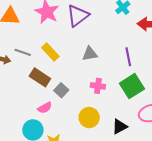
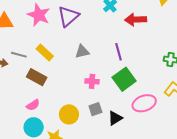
gray square: (61, 90) -> (95, 109), moved, turned 32
pink semicircle: (45, 108) -> (33, 105), moved
yellow circle: (89, 118) -> (69, 114), moved

